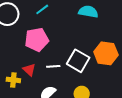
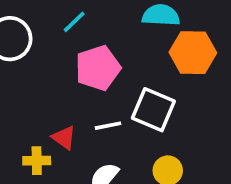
pink pentagon: (37, 40) -> (98, 68), moved
orange hexagon: (106, 53) -> (193, 53), moved

